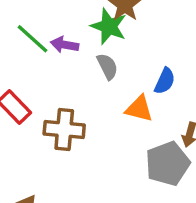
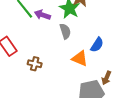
brown cross: (64, 129) -> (35, 64), size x0.6

